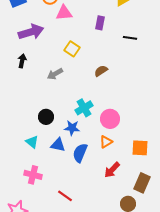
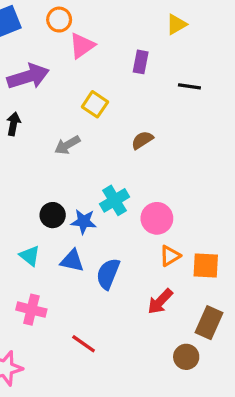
pink triangle: (64, 13) -> (82, 46), turned -30
blue star: (72, 128) -> (84, 222), moved
orange triangle: (106, 142) -> (170, 256), moved

